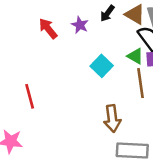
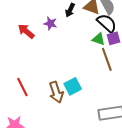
cyan square: (102, 66) -> (73, 86), moved, turned 30
brown arrow: (112, 119) -> (56, 92), moved

